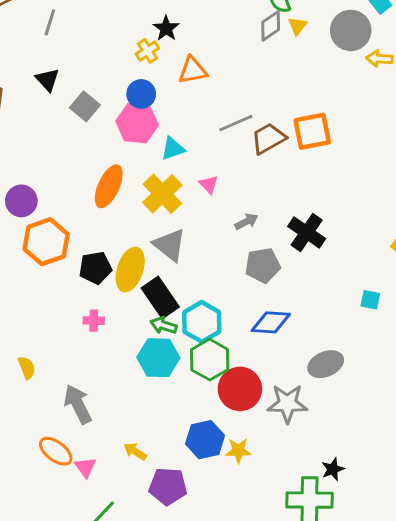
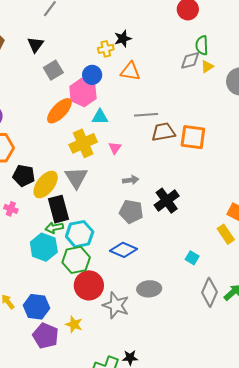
orange ellipse: (109, 186) -> (59, 111), moved
green arrow: (163, 325) -> (54, 228), turned -48
blue hexagon: (205, 440) -> (36, 307), moved
purple pentagon: (168, 486) -> (46, 336), moved

